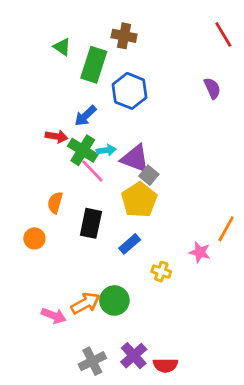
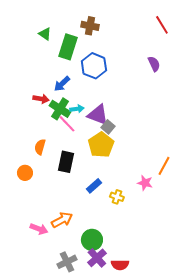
blue rectangle: (130, 244) -> (94, 186), moved
green circle: (114, 300) -> (92, 240), moved

